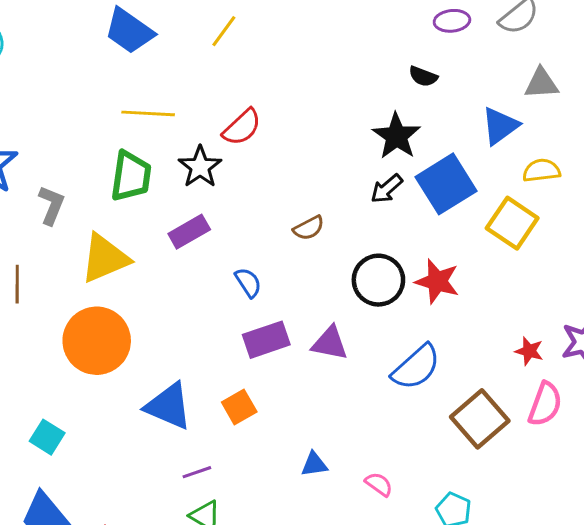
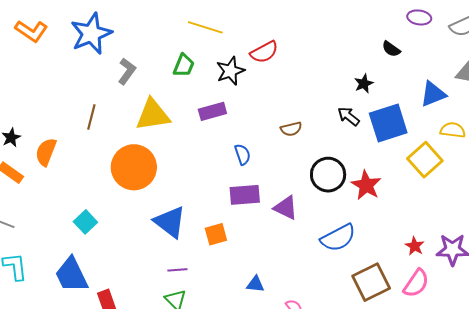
black star: (396, 136) -> (364, 84), size x0.6
green trapezoid: (131, 176) -> (184, 65), size x0.7
black arrow: (387, 189) -> (349, 116), turned 65

